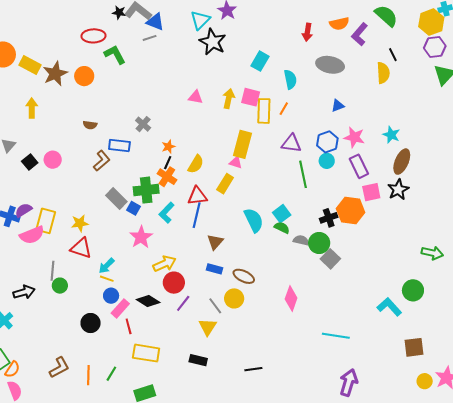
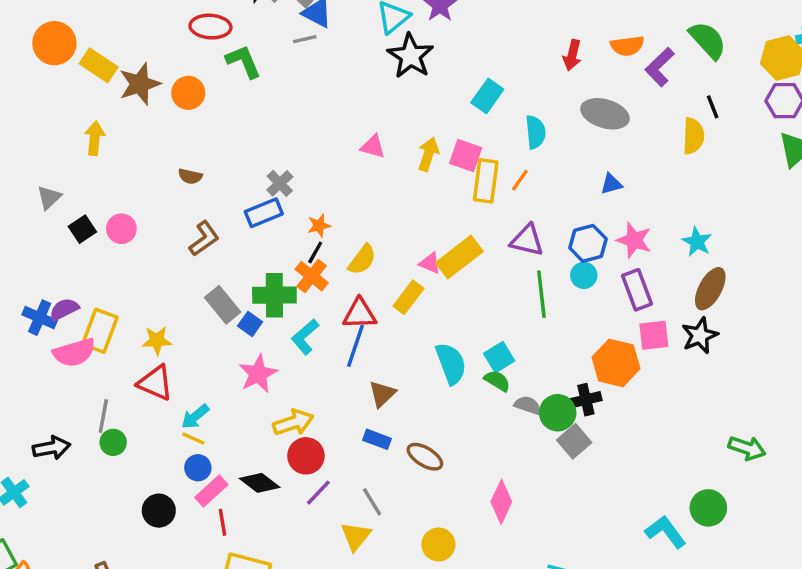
yellow rectangle: (242, 144) -> (459, 257), moved, turned 32
blue rectangle: (119, 145) -> (264, 213), moved, turned -35
black cross: (329, 218) -> (586, 400), moved
yellow circle: (234, 298) -> (438, 544), moved

